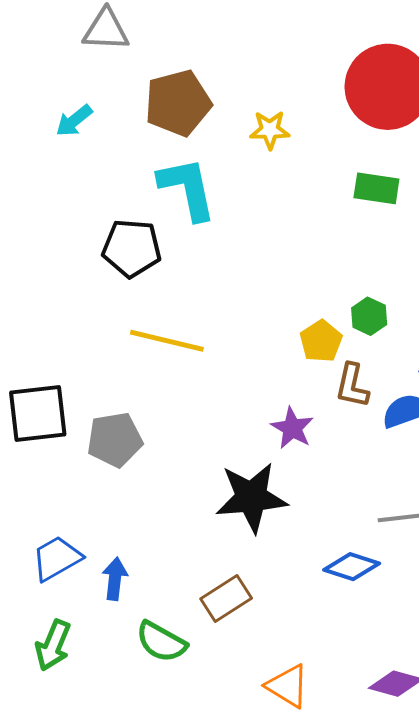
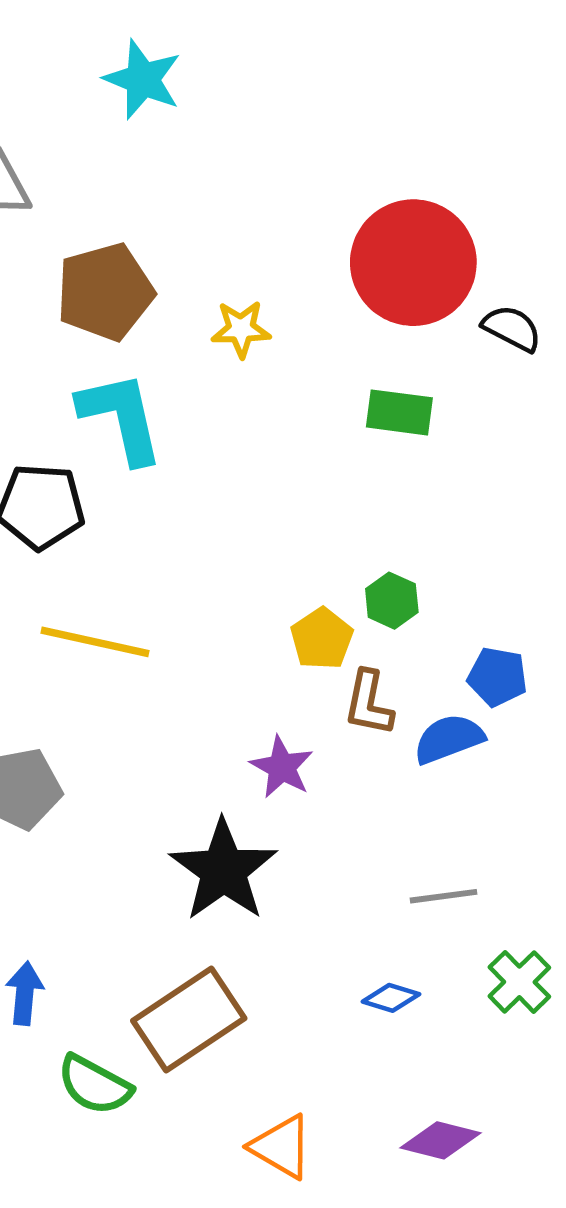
black star: (251, 497) -> (223, 870), turned -30
blue diamond: (352, 567) -> (391, 998), moved, size x0.7
brown rectangle: (226, 598) -> (189, 1019), size x1.5

